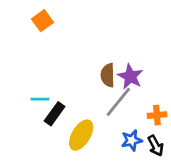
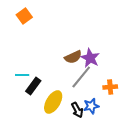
brown semicircle: (108, 75) -> (73, 57), turned -114
black arrow: (156, 146) -> (77, 110), moved

